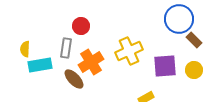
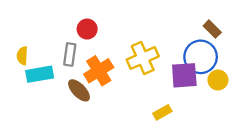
blue circle: (179, 19) -> (201, 57), moved
brown rectangle: (194, 40) -> (212, 29), moved

